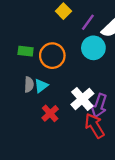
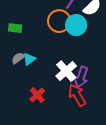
orange circle: (52, 56) -> (59, 21), moved
gray semicircle: (29, 85) -> (18, 58), turned -128
red cross: (50, 113) -> (37, 95), moved

